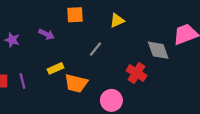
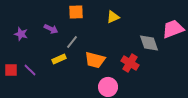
gray line: (95, 49) -> (72, 42), moved
purple line: (22, 81) -> (30, 70), turned -32
orange trapezoid: (76, 83) -> (95, 60), moved

